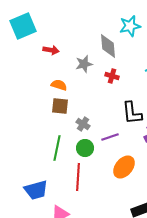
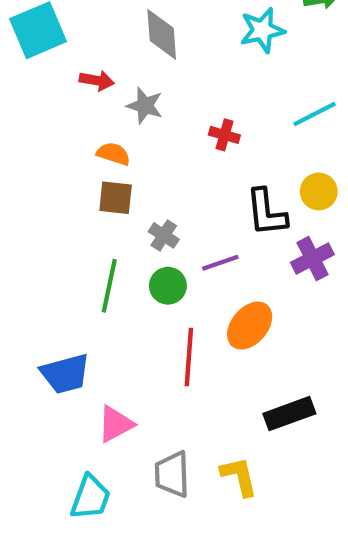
gray diamond: (108, 46) -> (162, 34), moved
gray star: (84, 64) -> (145, 106), moved, turned 30
red line: (78, 177) -> (189, 357), moved

